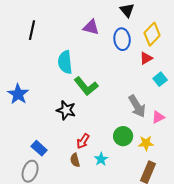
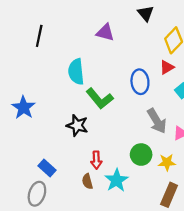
blue ellipse: (122, 39) -> (140, 82), moved
red arrow: (83, 141) -> (96, 160), turned -35
cyan star: (101, 159) -> (116, 180), size x1.5

